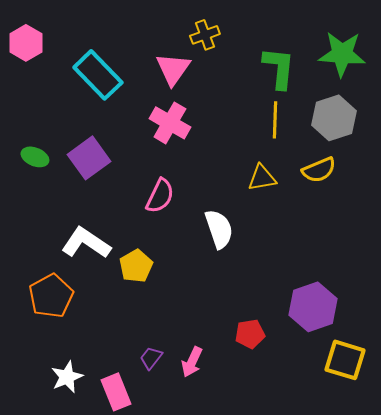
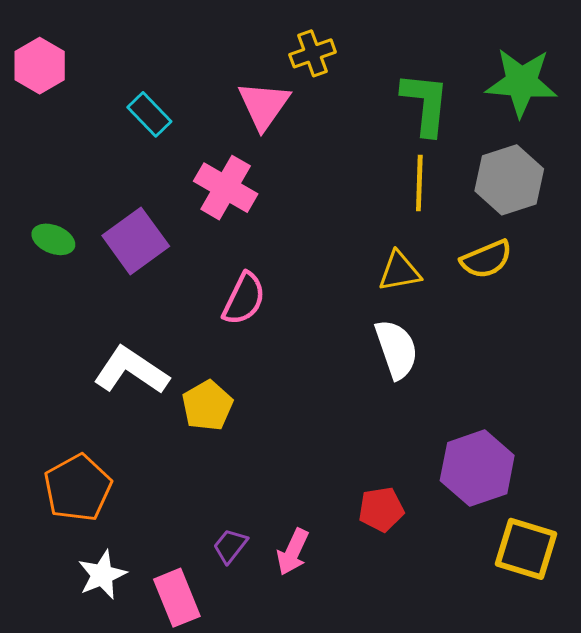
cyan rectangle: (98, 75) -> (149, 114), size x0.6
pink cross: (170, 123) -> (226, 188), moved
white semicircle: (219, 229) -> (396, 349), moved
orange pentagon: (51, 296) -> (78, 488), moved

